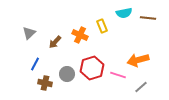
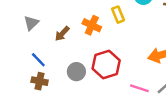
blue line: (35, 64) -> (38, 60), turned -72
pink line: (118, 75) -> (139, 88), moved
brown cross: (45, 83) -> (40, 81), moved

